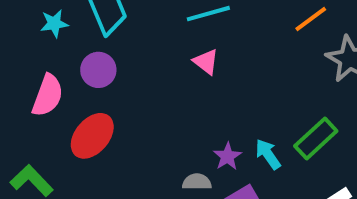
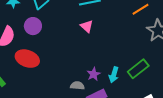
red ellipse: (92, 136) -> (27, 59), turned 65
cyan arrow: (268, 154) -> (114, 75), turned -133

